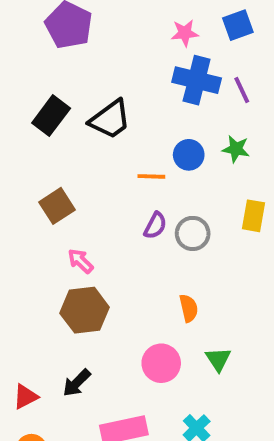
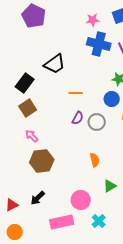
black rectangle: (51, 116) -> (25, 83), moved
blue circle: (189, 155) -> (112, 99), moved
pink arrow: (81, 261) -> (32, 136), moved
green triangle: (218, 359) -> (110, 186), turned 32
pink circle: (161, 363) -> (81, 200), moved

